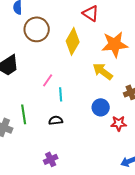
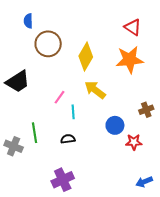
red triangle: (91, 13) -> (133, 27), moved
yellow arrow: (103, 71) -> (95, 90), moved
purple cross: (51, 159) -> (63, 180), size x1.5

